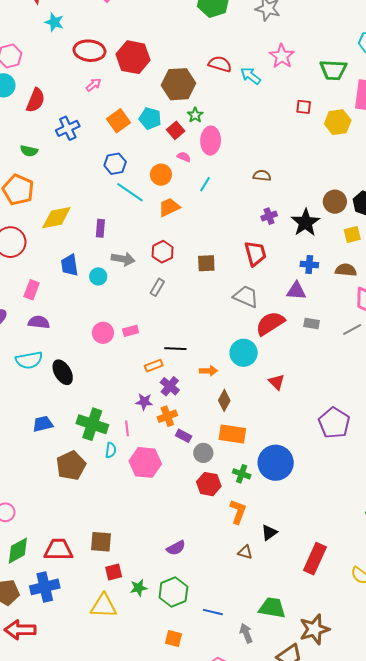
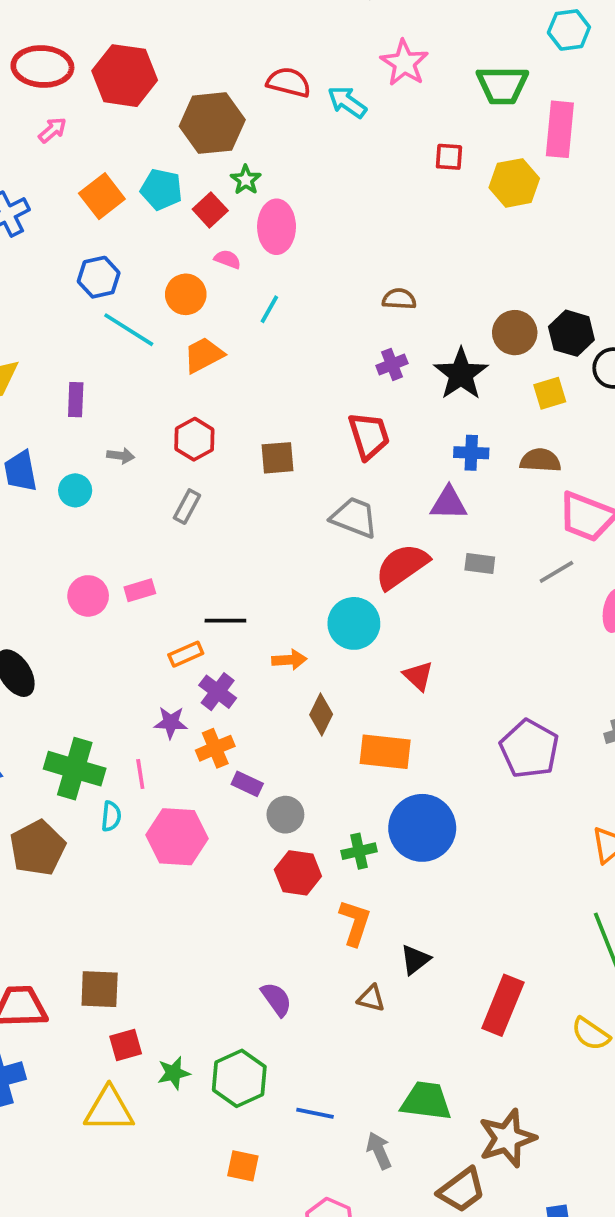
brown semicircle: (262, 176) -> (399, 299), moved
gray arrow: (123, 259) -> (121, 456), size x0.6
orange rectangle: (232, 434) -> (385, 752), moved
green cross: (242, 474) -> (359, 851), turned -30
purple semicircle: (176, 548) -> (276, 999), moved, turned -96

